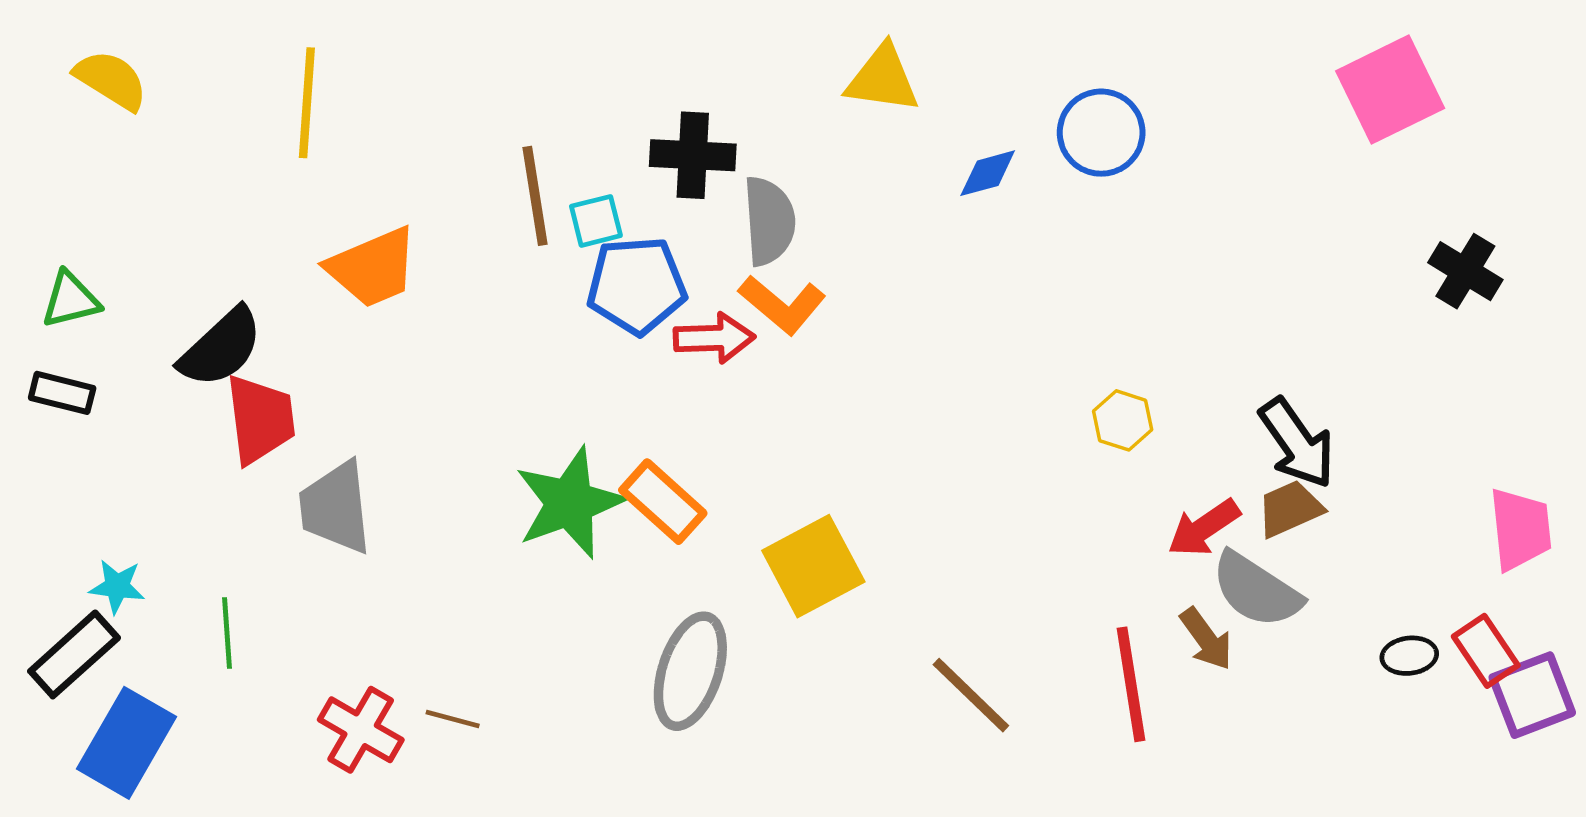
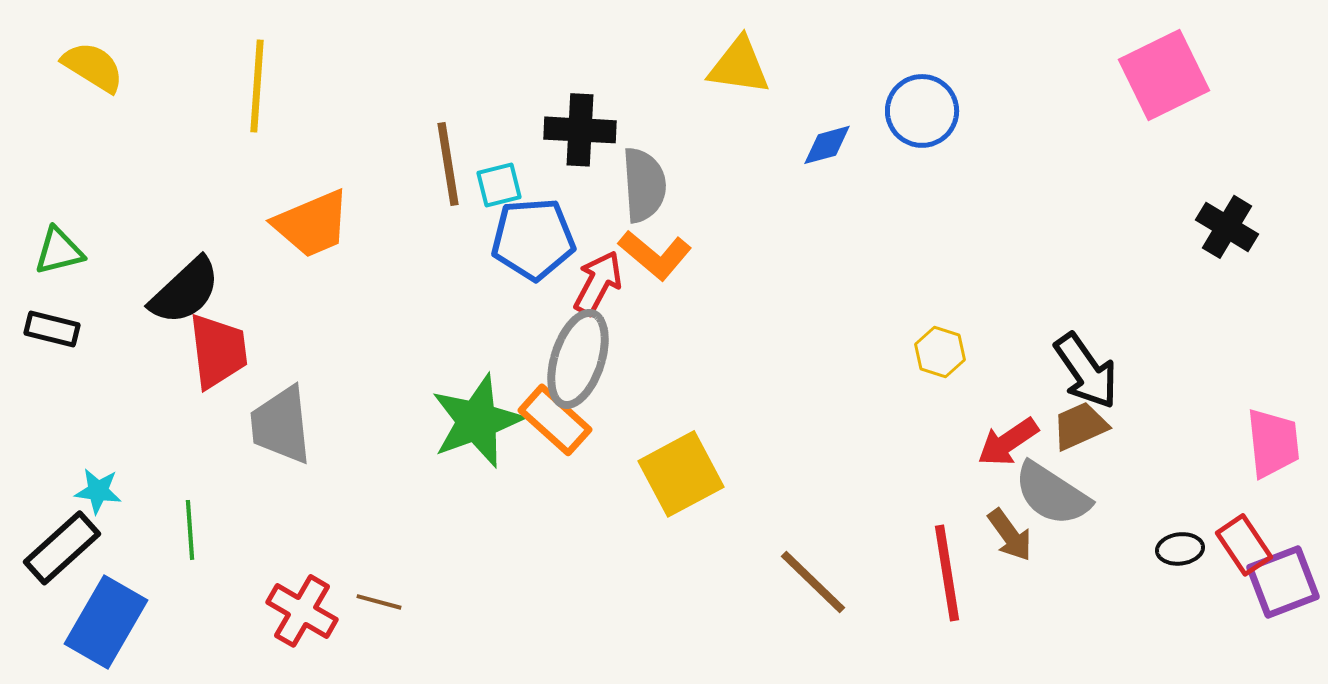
red arrow: (714, 338) -> (598, 283), turned -60
gray ellipse: (690, 671) -> (578, 359), moved

